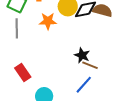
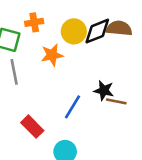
blue line: (84, 85) -> (72, 107), moved

